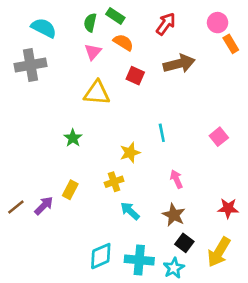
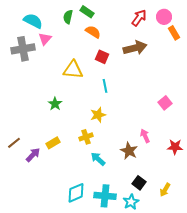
red arrow: (166, 24) -> (139, 18), moved
pink triangle: (93, 52) -> (45, 39), moved
cyan line: (162, 133) -> (105, 86), moved
pink arrow: (176, 179) -> (145, 136), moved
yellow rectangle: (70, 190) -> (53, 143), turned 32
brown line: (16, 207) -> (14, 143), moved
red star: (228, 208) -> (175, 147), moved
brown star: (174, 215) -> (129, 151), moved
yellow arrow: (219, 252) -> (165, 190), size x0.6

